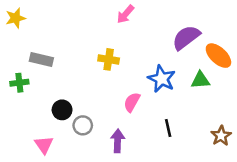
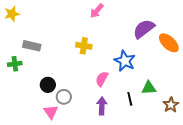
green triangle: (200, 80) -> (149, 88), moved
purple arrow: (118, 141) -> (102, 106), moved
pink triangle: (44, 145) -> (51, 112), moved

